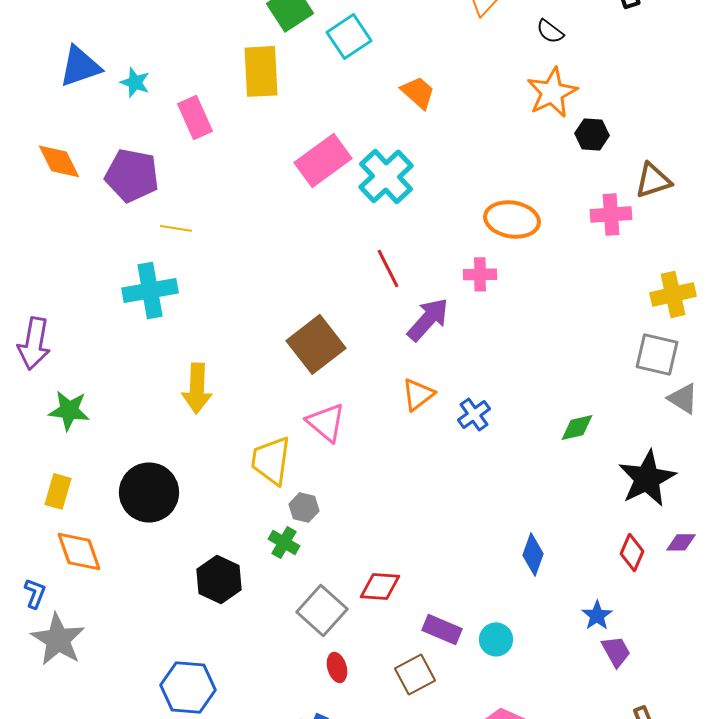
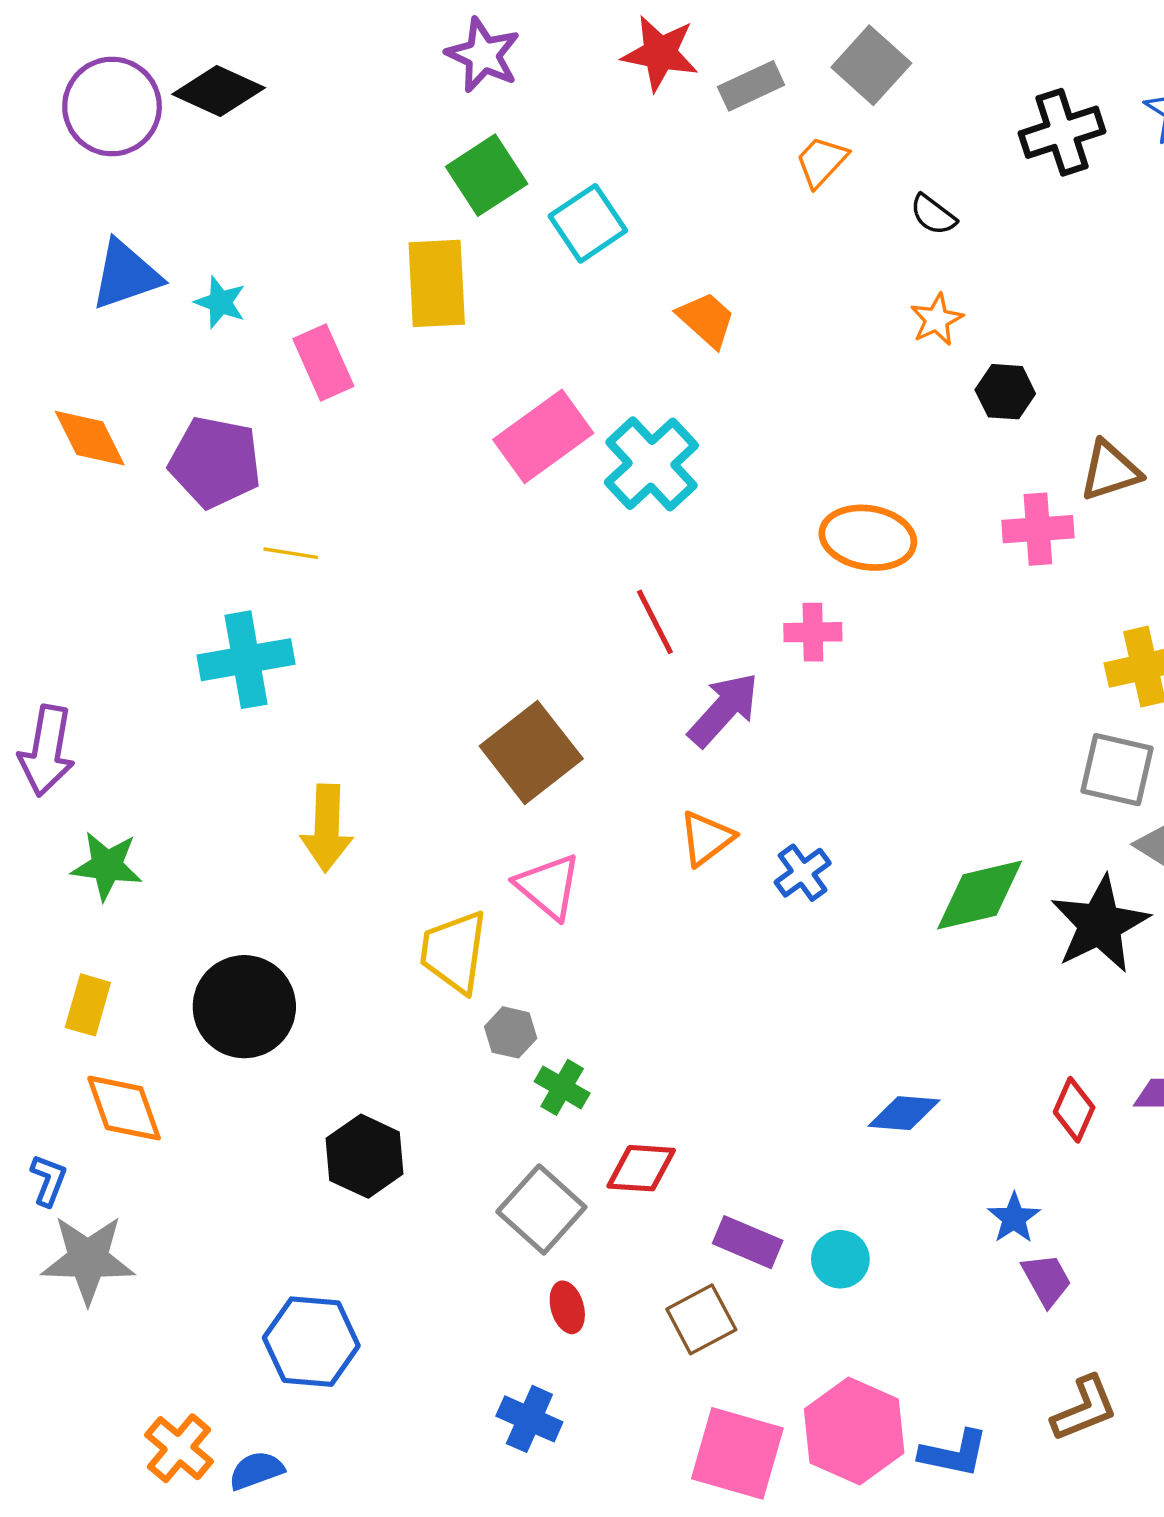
orange star: (552, 92) -> (937, 320), size x0.6
green diamond: (577, 427) -> (980, 895), size x1.6
black star: (647, 478) -> (1100, 924), moved
green cross: (284, 542) -> (562, 1087), moved
blue diamond: (533, 554) -> (904, 1113), turned 75
gray star: (58, 639) -> (88, 1259), turned -30

